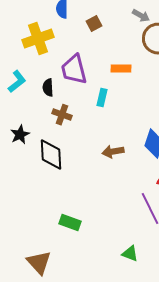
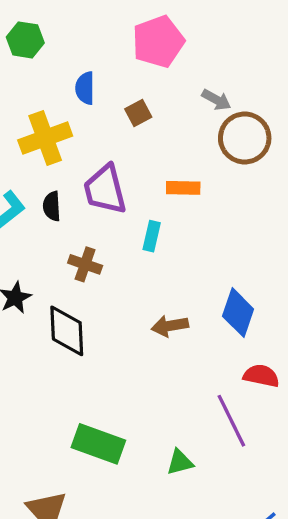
black semicircle: (48, 88) -> (52, 206), moved
green rectangle: (70, 223) -> (98, 444), size x1.4
green triangle: (130, 254) -> (180, 462), moved, turned -36

